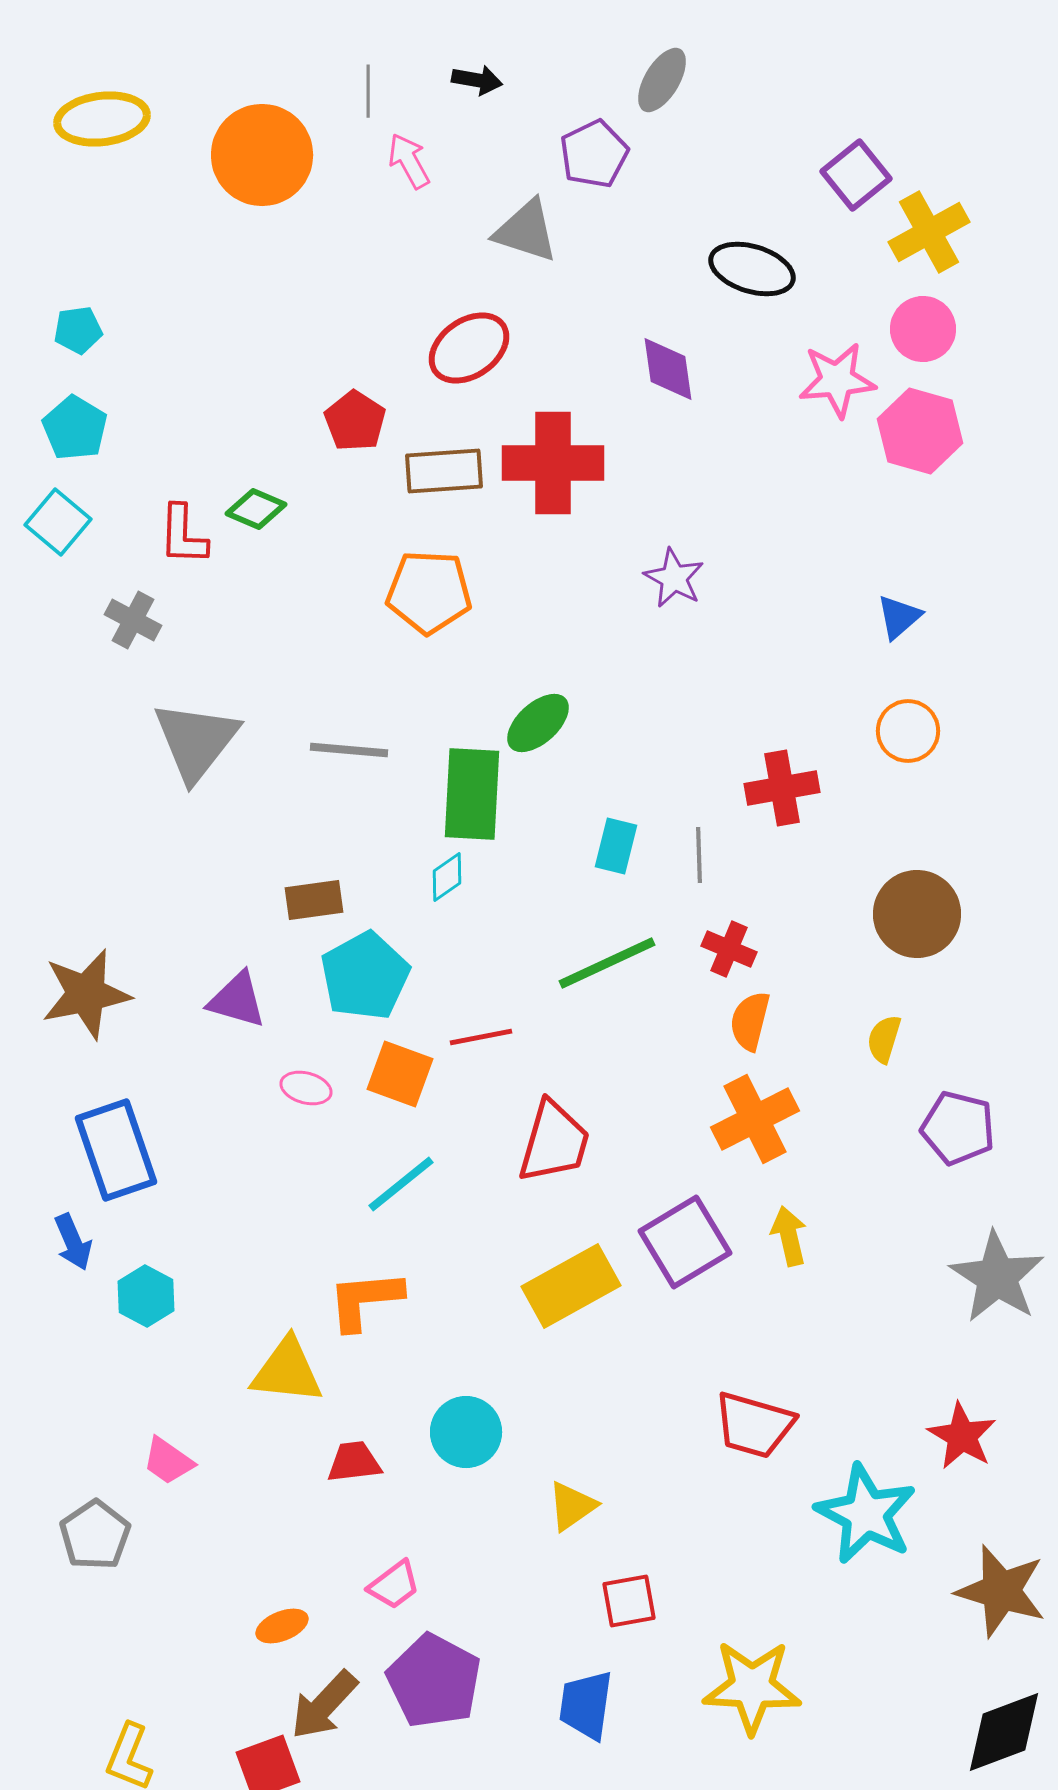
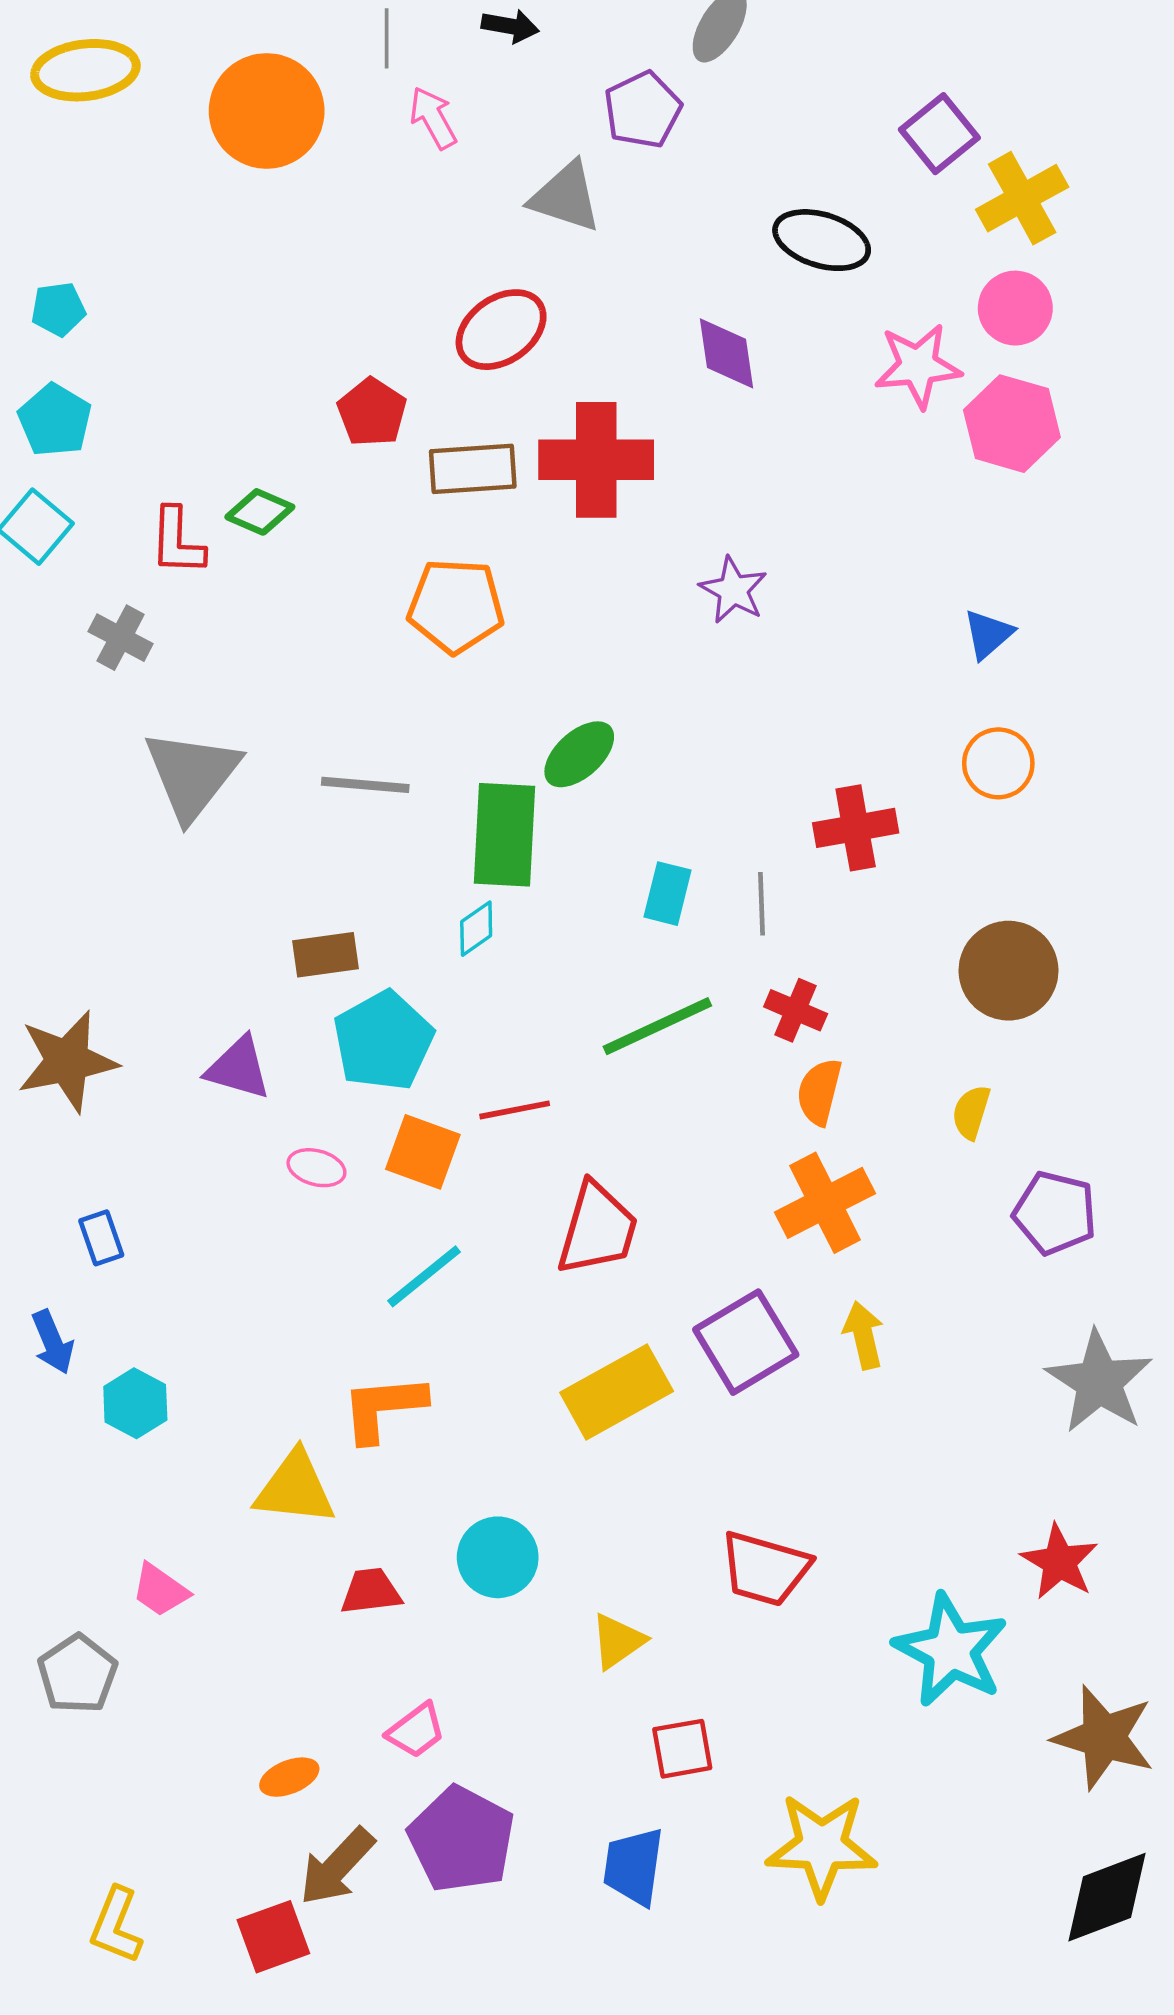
blue rectangle: (116, 1150) -> (101, 1238), size x0.5
red trapezoid: (754, 1425) -> (765, 1569), moved

